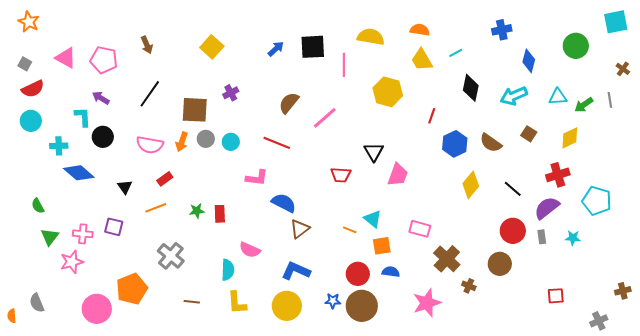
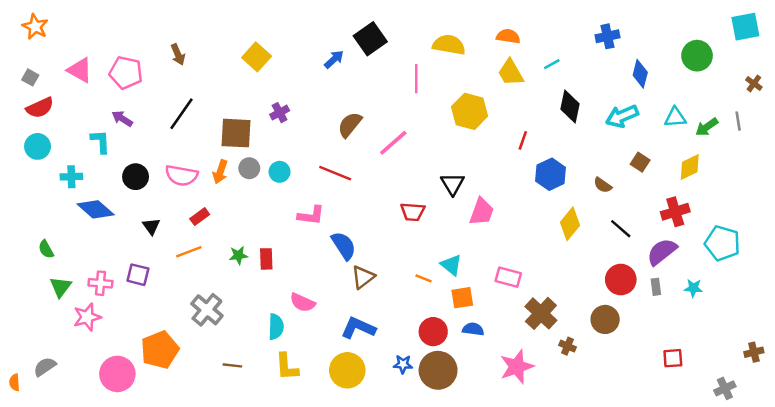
black square: (313, 47) -> (370, 39), moved, turned -32
black circle: (103, 137) -> (136, 177), moved
brown semicircle: (491, 143) -> (603, 185), moved, size x0.7
blue semicircle: (284, 203) -> (344, 246), turned 30
gray semicircle: (37, 303) -> (45, 367), turned 78

